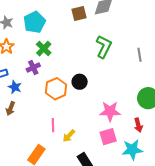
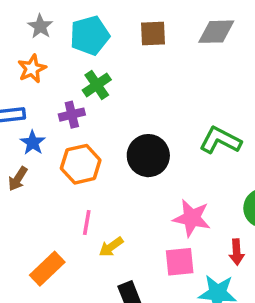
brown square: (79, 14) -> (153, 34), moved
green L-shape: (104, 47) -> (220, 140), moved, turned -100
black circle: (80, 82) -> (148, 156), size x1.5
orange hexagon: (56, 89) -> (81, 164), moved

